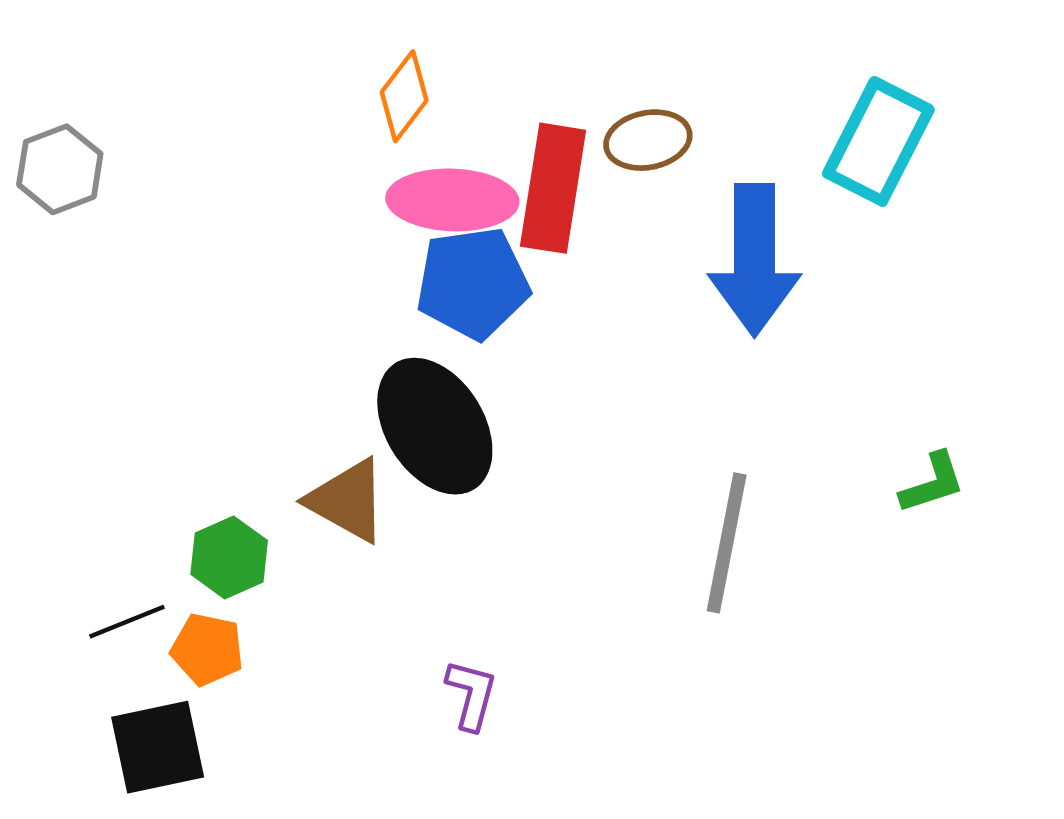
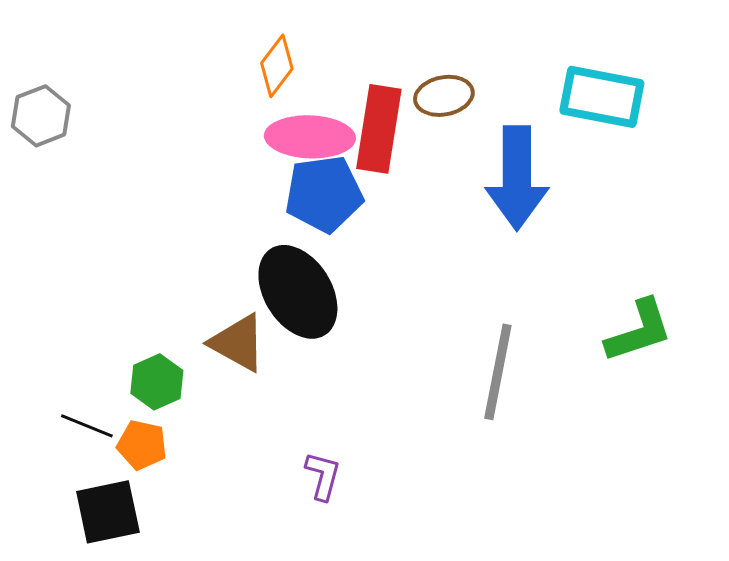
cyan rectangle: (878, 142) -> (602, 97), turned 74
green L-shape: (932, 483) -> (639, 331), size x1.5
black line: (127, 622) -> (87, 426), turned 44

